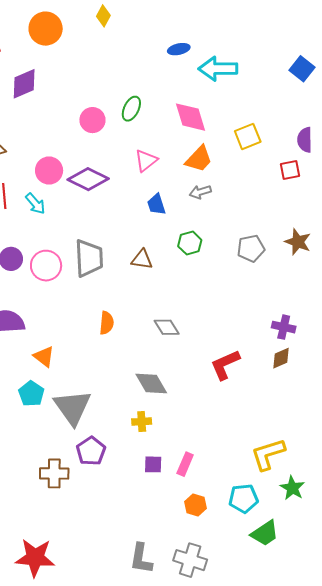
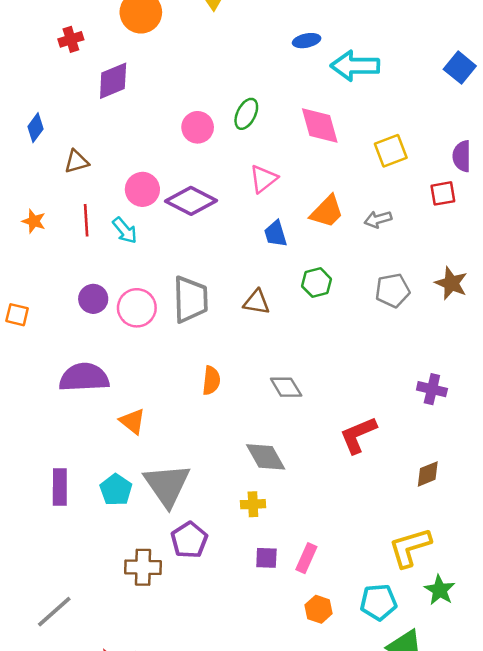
orange trapezoid: (199, 159) -> (327, 212), moved
gray arrow: (200, 192) -> (378, 219), moved
brown diamond: (281, 358) -> (428, 474), moved
cyan pentagon: (31, 394) -> (116, 490), moved

